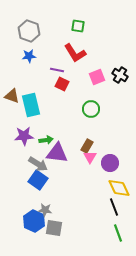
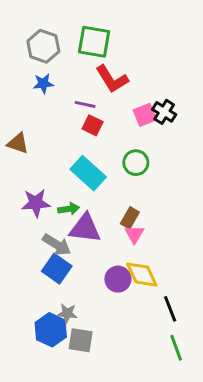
green square: (78, 26) -> (94, 42), moved, size x1.6
black cross: (120, 75) -> (164, 112), moved
cyan rectangle: (31, 105) -> (88, 173), moved, turned -35
purple circle: (110, 163) -> (118, 279), moved
yellow diamond: (119, 188) -> (142, 275), moved

